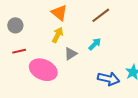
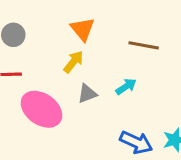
brown line: (101, 15) -> (144, 45), turned 36

